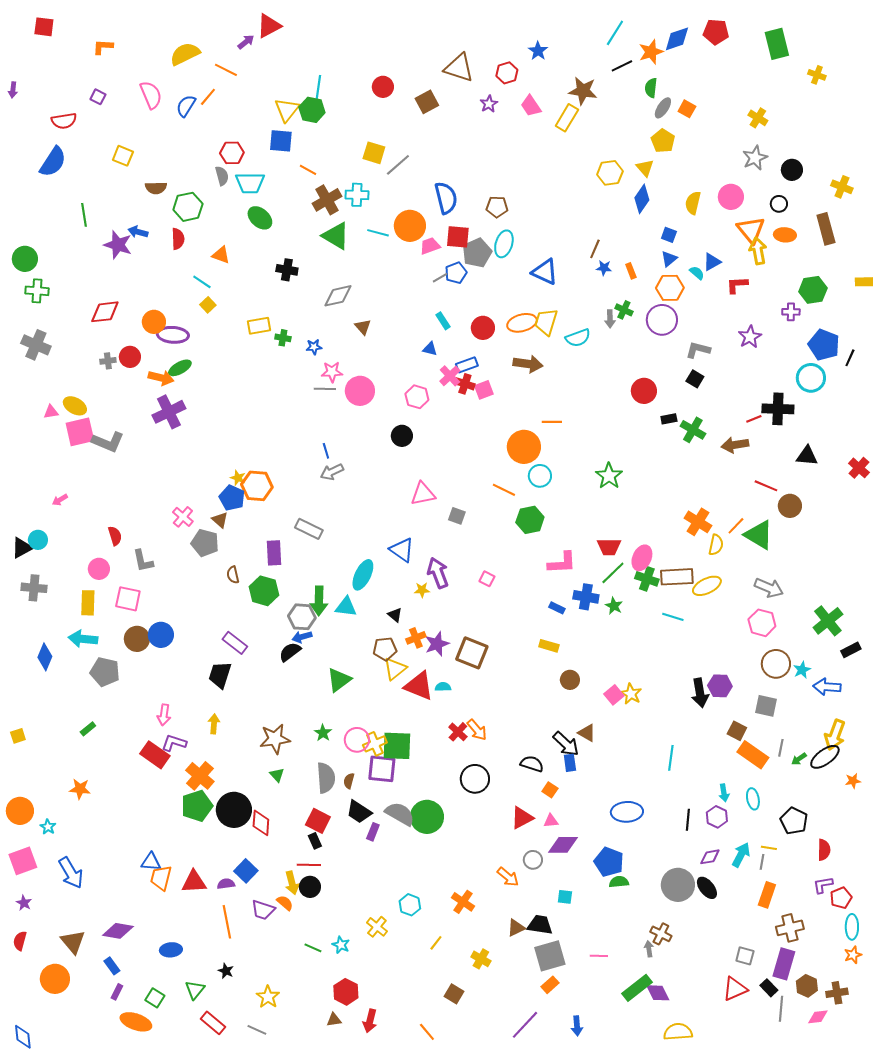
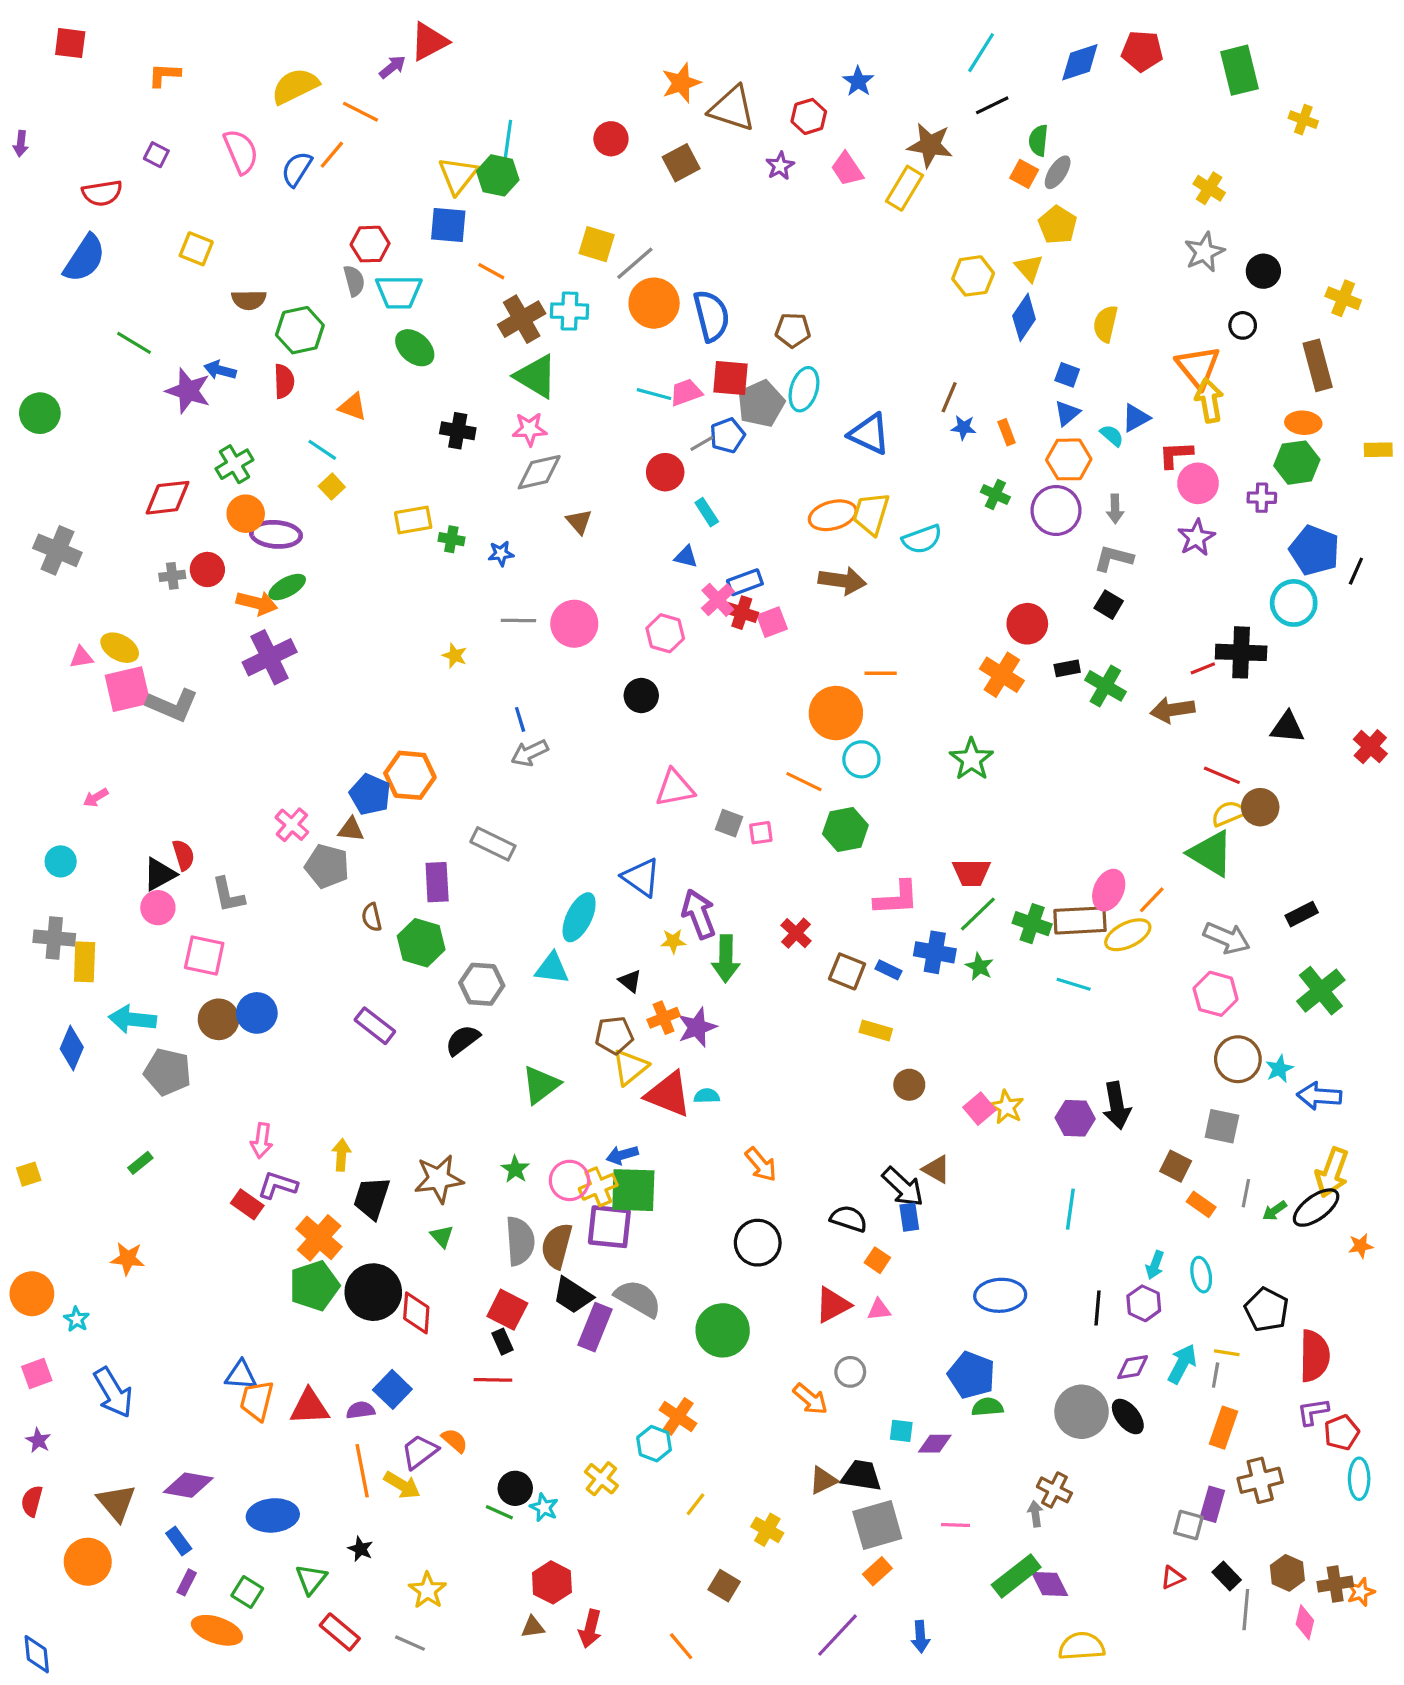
orange star: (651, 52) -> (681, 83), moved
orange square: (687, 109) -> (1024, 174), moved
pink circle: (731, 197) -> (1198, 483), moved
green line: (84, 215) -> (134, 343), turned -50
orange circle: (410, 226) -> (654, 303), moved
cyan line: (378, 233) -> (654, 394), moved
orange ellipse: (785, 235) -> (1303, 423), moved
green cross: (37, 291) -> (234, 464), moved, turned -35
gray arrow: (610, 319) -> (1115, 509), moved
red circle: (483, 328) -> (665, 472), moved
pink star: (332, 372) -> (530, 429), moved
yellow star: (238, 478) -> (455, 656), moved
brown triangle: (220, 520) -> (351, 829), turned -36
orange cross: (698, 522) -> (1002, 675), moved
orange line: (736, 526) -> (1152, 900), moved
yellow semicircle: (716, 545) -> (1228, 814), moved, turned -125
black triangle: (22, 548) -> (160, 874), moved
pink ellipse: (642, 558) -> (1109, 890), moved
pink square: (487, 579) -> (761, 833), moved, turned -35
green arrow: (319, 601) -> (726, 959), moved
yellow rectangle: (88, 603) -> (85, 962), moved
blue arrow: (302, 637) -> (622, 1155), moved
black rectangle: (851, 650) -> (1302, 914), moved
brown square: (472, 653) -> (847, 971), moved, size x0.7
black trapezoid: (220, 675) -> (372, 1198), moved
purple hexagon: (720, 686) -> (1075, 1118), moved
red cross: (458, 732) -> (796, 933), moved
red rectangle: (155, 755) -> (247, 1204), size x0.7
orange rectangle: (753, 755) -> (1201, 1204), size x0.6
brown semicircle: (349, 781) -> (557, 1246), size x1.8
cyan arrow: (724, 793) -> (1155, 1265), turned 30
green circle: (427, 817) -> (723, 1330), moved
purple rectangle: (373, 832) -> (595, 1327), size x1.6
purple diamond: (563, 845) -> (935, 1444), moved, size x0.7
red semicircle: (824, 850) -> (1314, 1356), size x1.5
pink square: (23, 861) -> (37, 1373), size x0.7
yellow arrow: (292, 883) -> (402, 1485), moved, turned -45
black circle: (310, 887) -> (515, 1488), moved
orange cross: (463, 902) -> (678, 1417), moved
purple trapezoid: (263, 910) -> (420, 1452), turned 125
blue ellipse: (171, 950) -> (273, 1515), size x1.4
orange star: (853, 955) -> (1361, 1592), moved
purple rectangle: (784, 964) -> (1212, 1504), moved, size x0.7
red triangle: (735, 989) -> (1172, 1578), size x0.6
pink diamond: (818, 1017) -> (1305, 1622), turned -70

